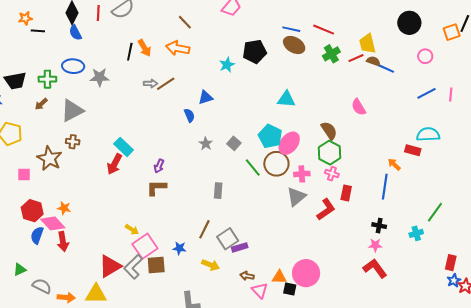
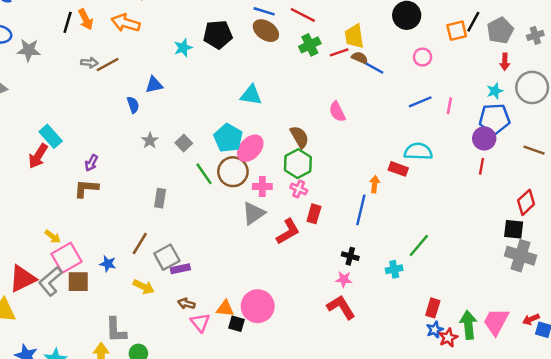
orange arrow: (394, 164) -> (375, 184), turned 48

